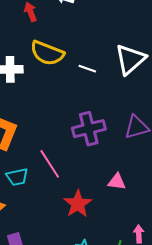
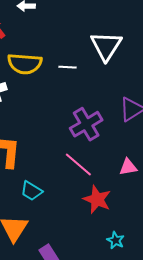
pink line: (50, 164) -> (78, 165), moved
cyan trapezoid: (17, 177) -> (31, 191), turned 60

